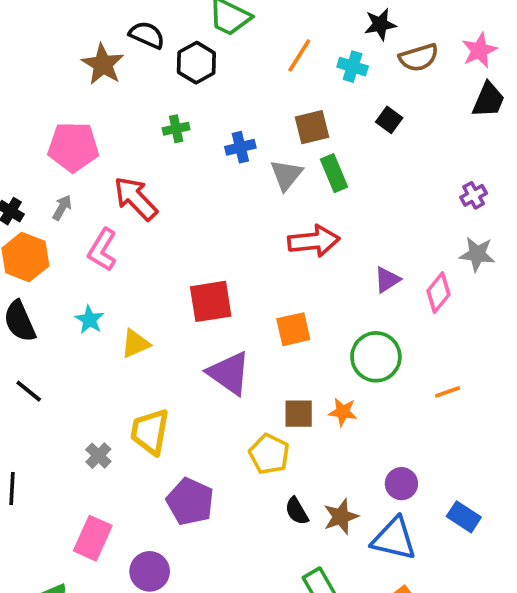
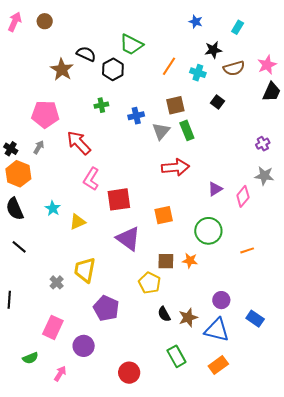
pink L-shape: (102, 250) -> (91, 179), moved

